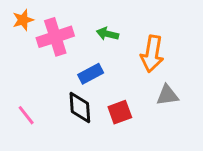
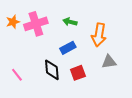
orange star: (23, 20) -> (13, 22), moved
blue rectangle: (91, 74) -> (68, 48), moved

